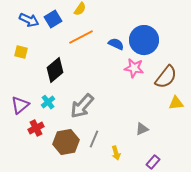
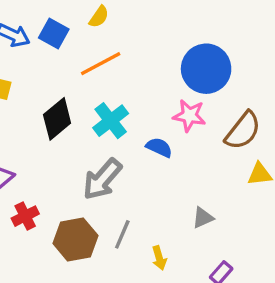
blue square: (53, 19) -> (54, 33), turned -30
blue semicircle: (116, 44) -> (159, 147), moved
cyan cross: (48, 102) -> (111, 121), moved, size x1.5

